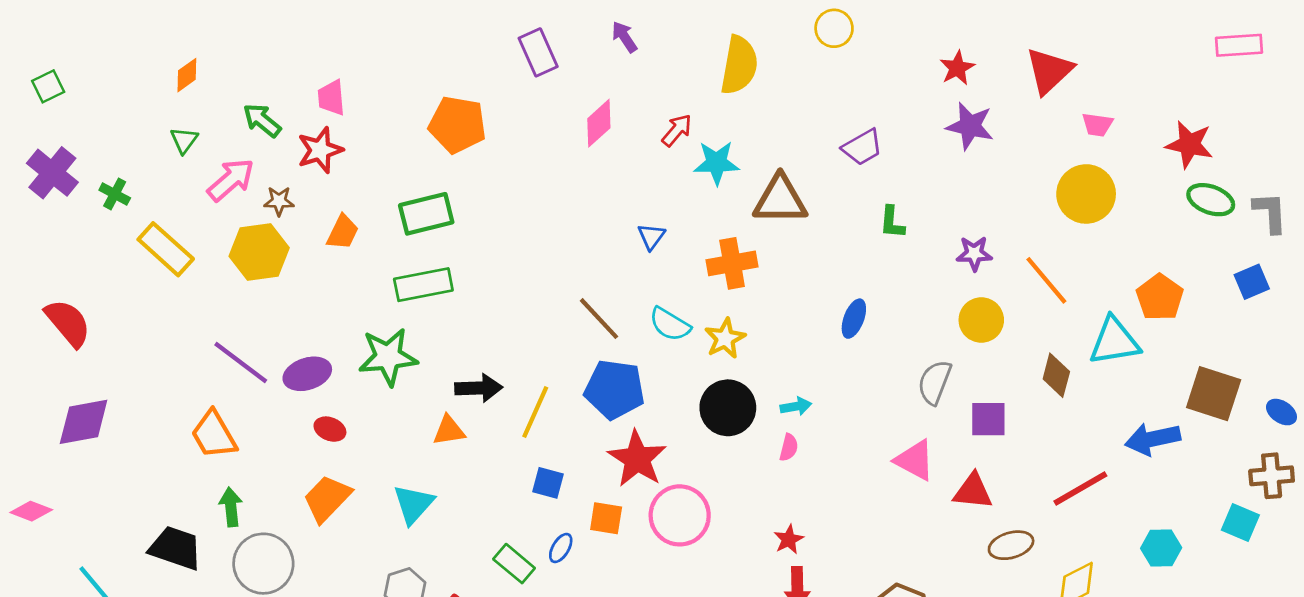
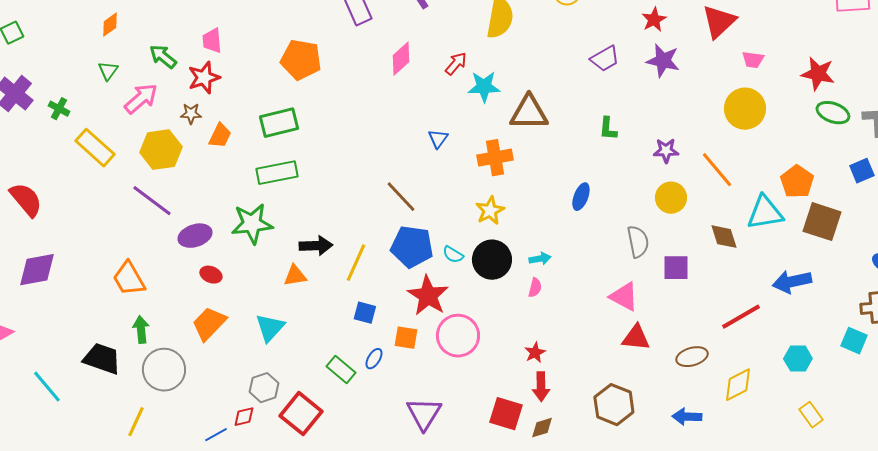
purple trapezoid: (862, 147) -> (605, 59), moved
brown star: (279, 201) -> (191, 114), moved
cyan semicircle: (670, 324) -> (453, 255), moved, size x0.7
purple line: (241, 362) -> (152, 201), moved
brown diamond: (1056, 375) -> (724, 237), turned -32
gray semicircle: (935, 382) -> (638, 242), turned 148
brown square: (1214, 394) -> (822, 222), moved
red triangle: (973, 491) -> (636, 338), moved

